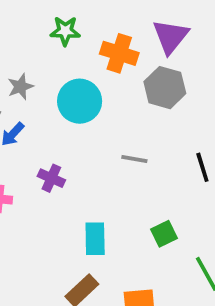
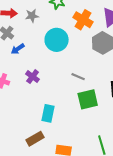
gray star: (20, 87) -> (32, 16), moved
green square: (164, 234) -> (88, 99), moved, size x1.5

